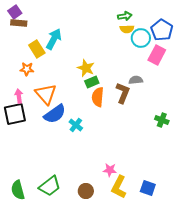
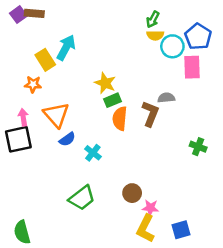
green arrow: (125, 16) -> (153, 19), turned 128
brown rectangle: (19, 23) -> (34, 13), moved
pink rectangle: (157, 55) -> (192, 67), turned -30
blue semicircle: (55, 114) -> (67, 139), size x0.6
pink star: (110, 170) -> (150, 208), moved
green trapezoid: (50, 186) -> (82, 198), moved
blue square: (148, 188) -> (181, 230), turned -35
brown circle: (86, 191) -> (132, 193), moved

